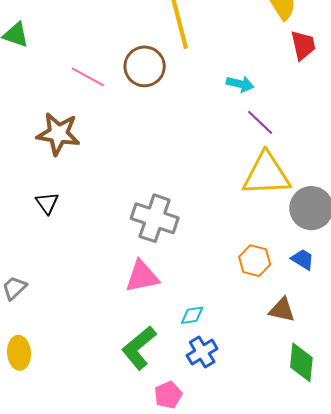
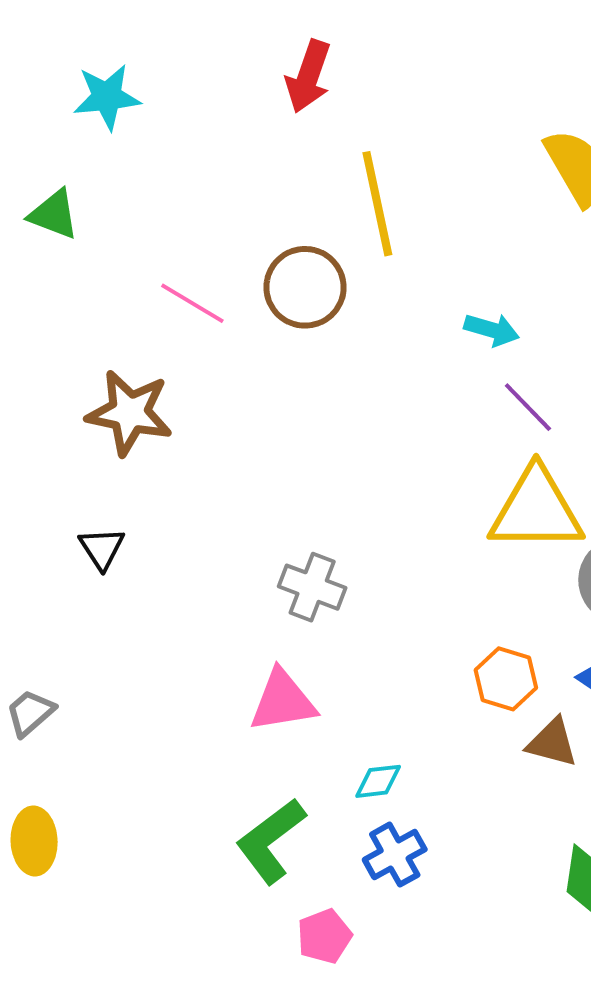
gray cross: (155, 218) -> (312, 587), size x0.7
brown triangle: (282, 310) -> (552, 743), moved

